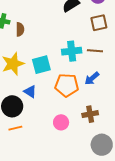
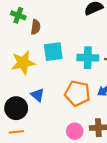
cyan square: (41, 65) -> (53, 52), moved
pink circle: (61, 122) -> (75, 131), moved

